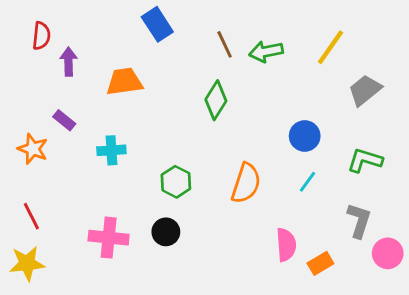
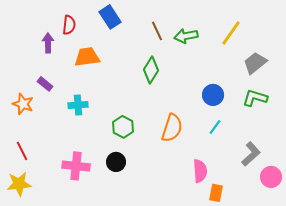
red semicircle: (41, 36) -> (69, 25), moved
green L-shape: (365, 160) -> (255, 98), moved
gray L-shape: (359, 220) -> (251, 154), turned 30
orange rectangle: (320, 263) -> (216, 193), moved, turned -48

